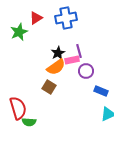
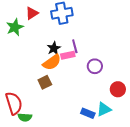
purple circle: (86, 71) -> (95, 66), moved
brown square: (49, 87) -> (45, 82), turned 32
blue rectangle: (101, 91) -> (88, 113), moved

